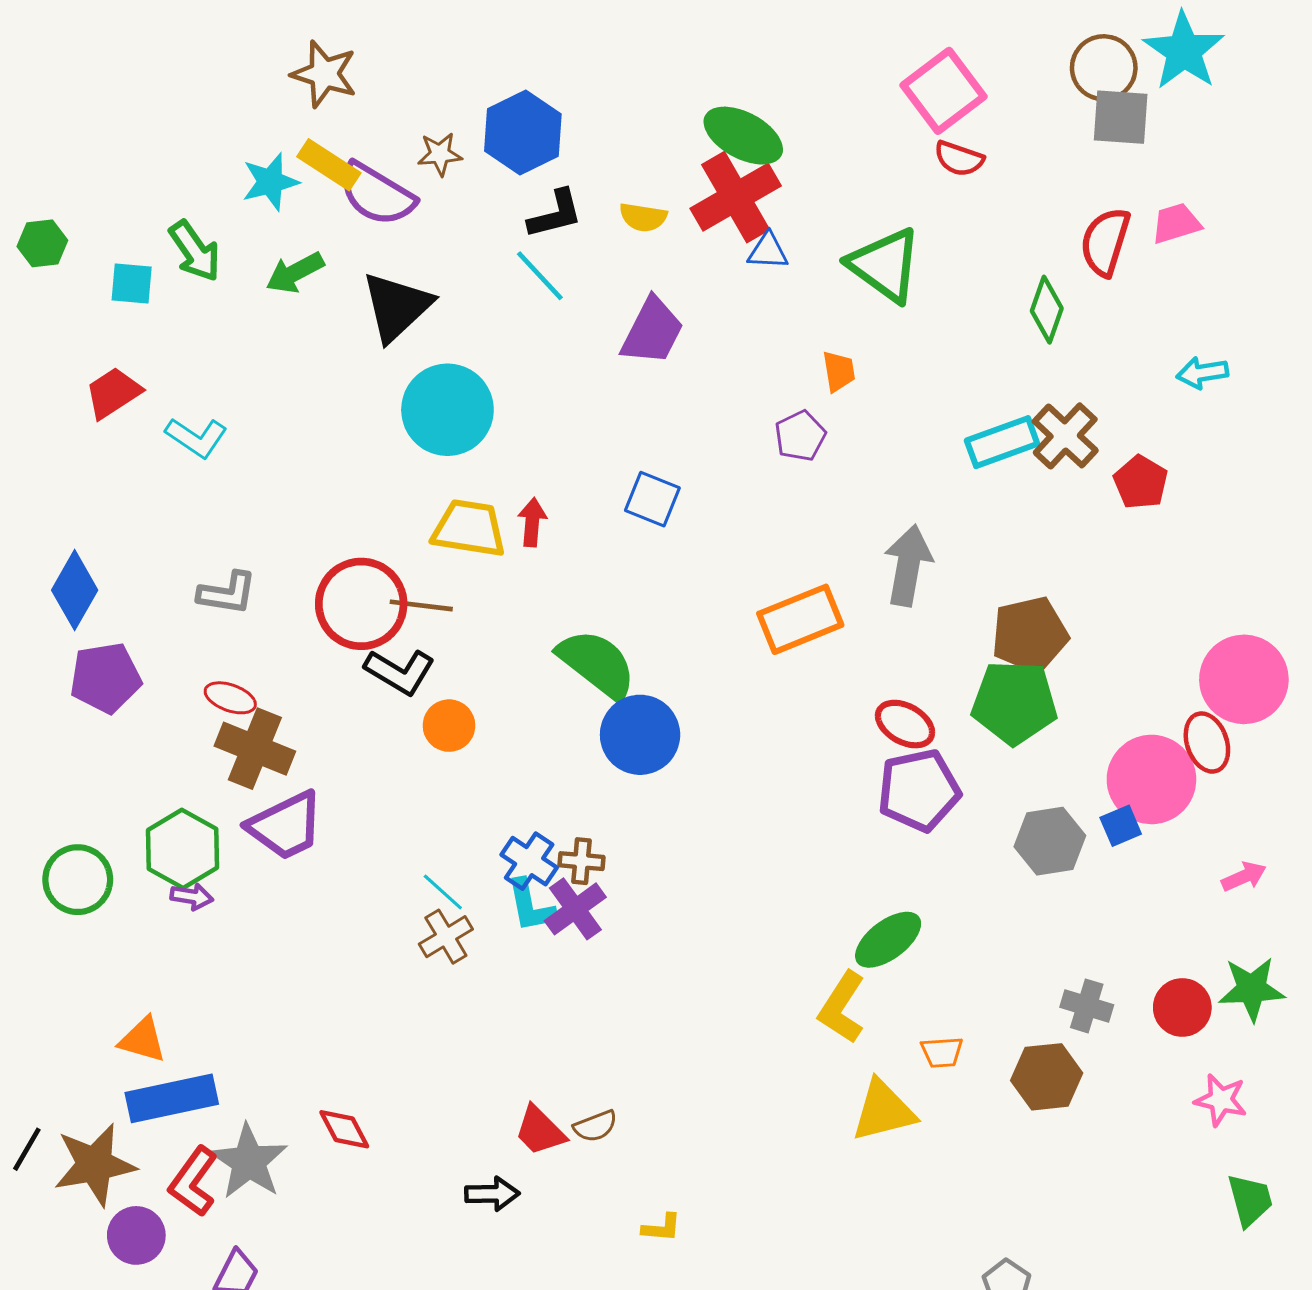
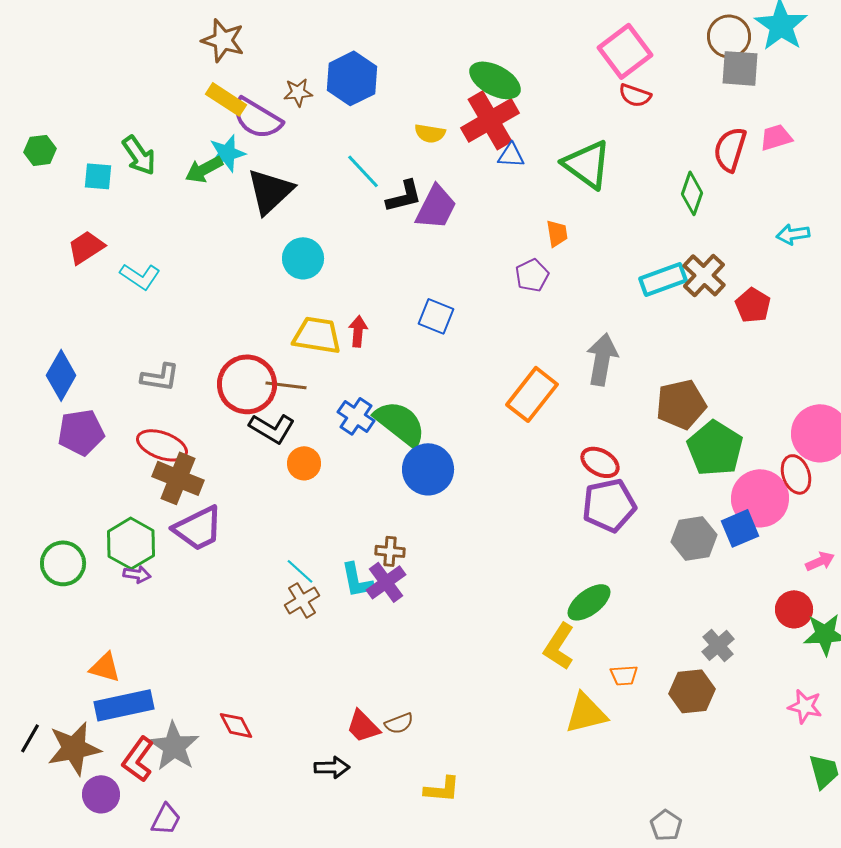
cyan star: (270, 182) -> (227, 153), moved
black L-shape: (555, 214) -> (404, 196), moved
cyan circle: (447, 410) -> (303, 258), size x0.7
orange rectangle: (800, 619) -> (532, 394), turned -30
red ellipse: (230, 698) -> (162, 445), size x1.5
green pentagon: (1014, 702) -> (715, 448), moved, turned 30
blue square: (1121, 826) -> (740, 528), size x1.4
blue cross: (529, 861) -> (356, 416), moved
gray cross: (1087, 1006) -> (718, 645), turned 32
red circle: (1182, 1007) -> (794, 609), moved
yellow L-shape: (662, 1228) -> (442, 789), size x1.4

